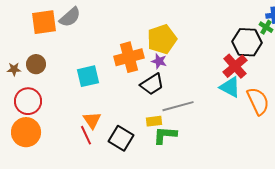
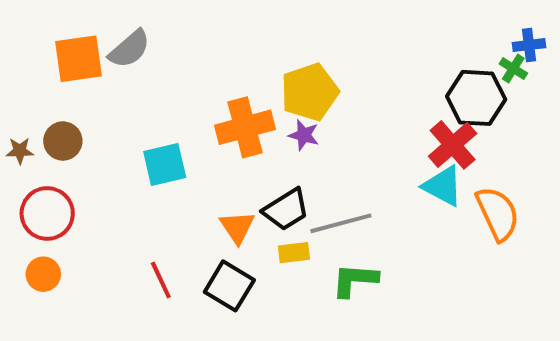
black trapezoid: (152, 84) -> (286, 210), moved
orange triangle: (92, 120) -> (237, 227), moved
orange circle: (26, 132) -> (43, 274), size x0.6
green L-shape: (165, 135) -> (355, 280), moved

